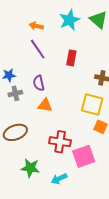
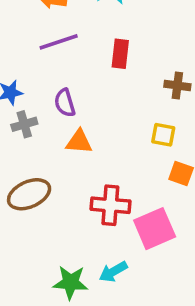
purple line: (38, 49) -> (59, 42), turned -70
yellow square: (92, 105) -> (163, 135), size x0.6
green star: (30, 168) -> (71, 282), moved

